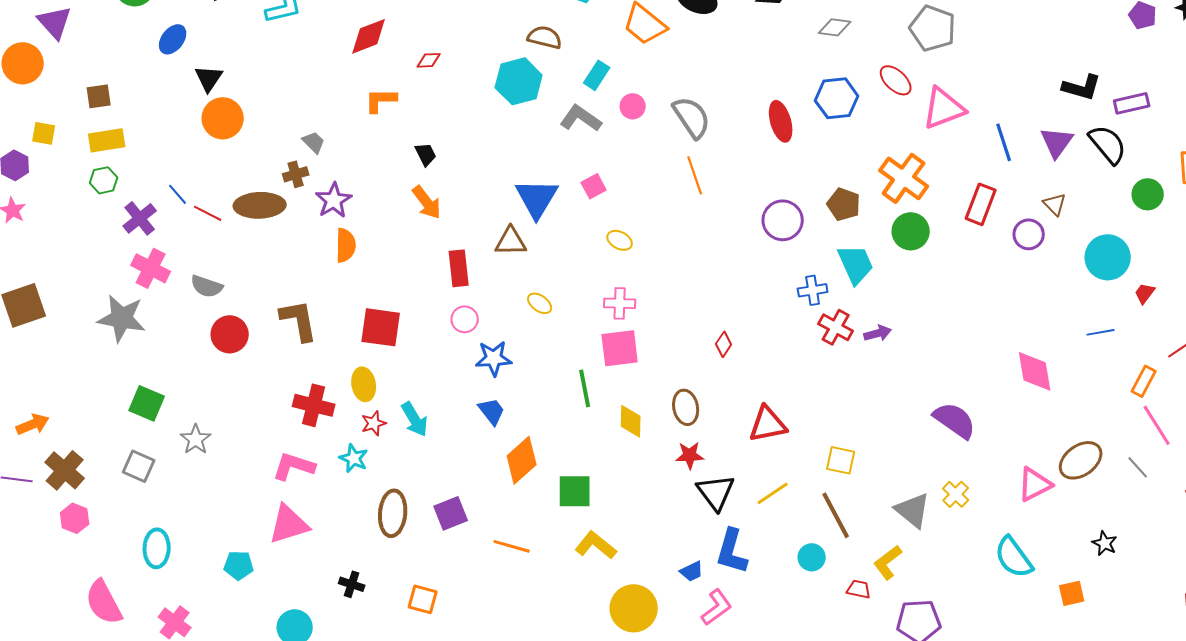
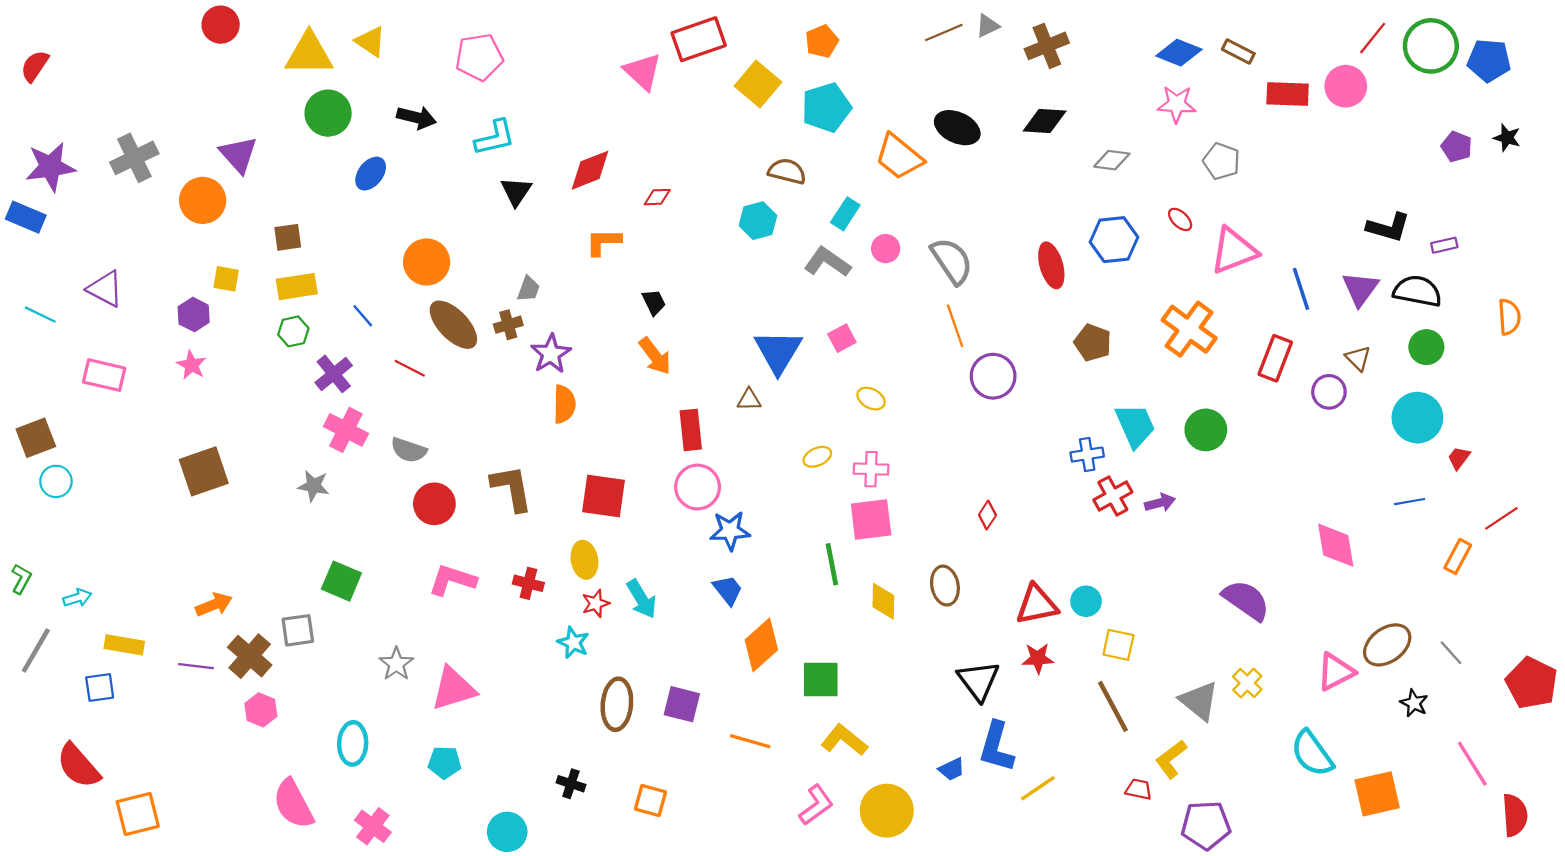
gray pentagon: (933, 28) -> (1221, 161), size x0.7
black triangle: (209, 78) -> (516, 191), moved
red ellipse: (896, 80) -> (1180, 219), size x0.7
cyan hexagon: (519, 81) -> (758, 221), size x0.7
purple rectangle: (1132, 103) -> (1444, 245), size x0.7
gray trapezoid: (314, 142) -> (528, 289), turned 65
black semicircle: (1108, 144) -> (1417, 291), turned -39
blue line: (178, 194) -> (363, 316), moved
green circle: (1148, 194) -> (1426, 347), moved
brown pentagon: (844, 204) -> (1093, 343), moved
brown ellipse: (260, 205) -> (453, 325), moved, turned 48
purple circle: (783, 220) -> (993, 376), moved
green circle: (911, 231) -> (1206, 430), moved
brown triangle: (511, 241) -> (749, 400), size x0.7
yellow ellipse: (540, 303) -> (817, 457), moved, turned -60
gray star: (122, 318) -> (313, 486), size x0.6
pink circle: (465, 319) -> (698, 487), size x1.5
red cross: (836, 327) -> (1113, 496), turned 32
red cross: (314, 405) -> (528, 583), size x0.7
pink line: (1157, 425) -> (1472, 764), moved
gray star: (196, 439) -> (396, 664), moved
red star: (690, 455) -> (1038, 658), moved
gray square: (139, 466) -> (298, 630), moved, turned -32
pink L-shape: (294, 466) -> (452, 580), moved
yellow line: (773, 493) -> (1038, 788), moved
purple square: (451, 513) -> (682, 704), turned 36
pink triangle: (289, 524) -> (453, 689), moved
black star: (1105, 543) -> (1414, 703), moved
cyan circle: (812, 557) -> (1086, 601), moved
orange square: (1072, 593) -> (1377, 794), size x1.6
pink L-shape: (717, 607) -> (816, 805), moved

